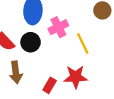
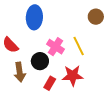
pink cross: (58, 27) -> (55, 47), moved, turned -30
black circle: (31, 42) -> (40, 61), moved

